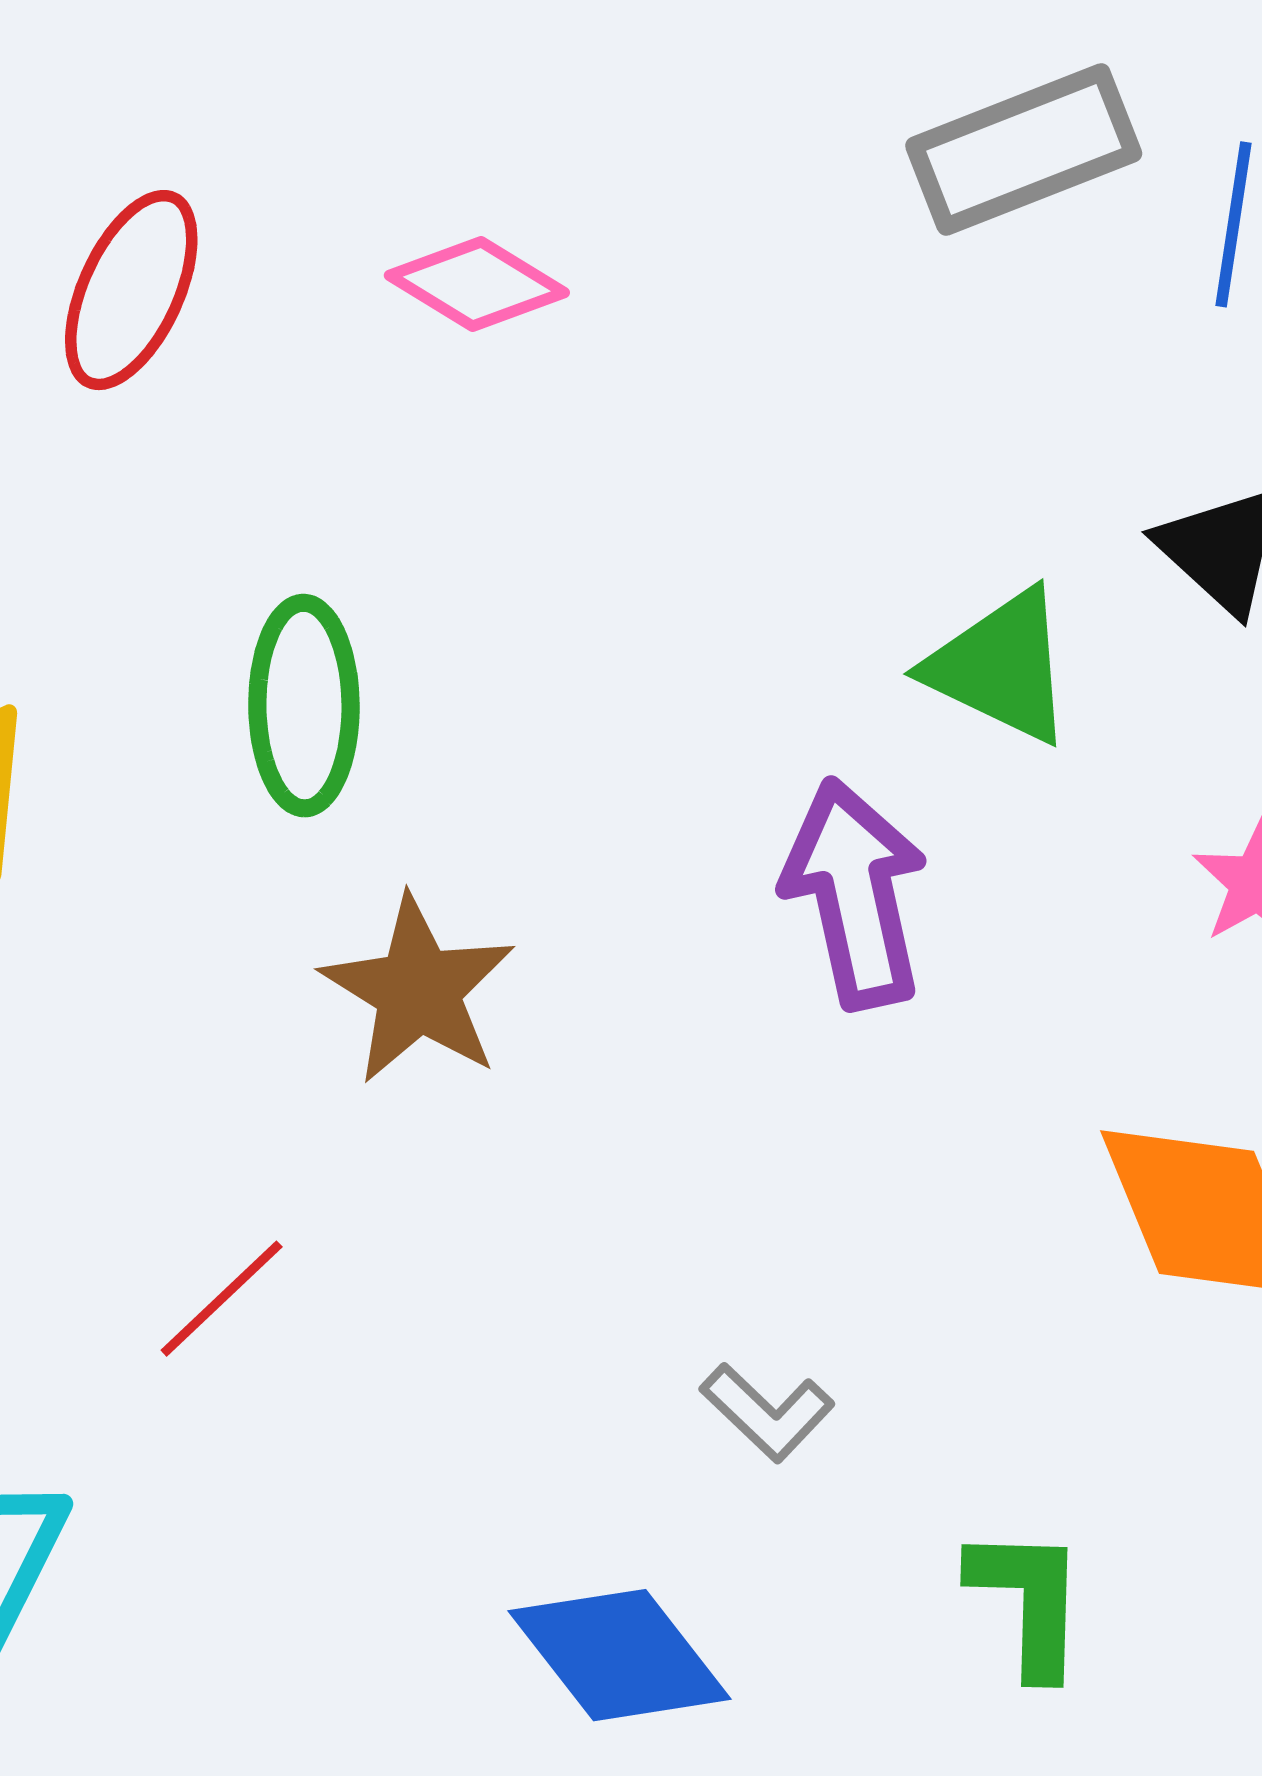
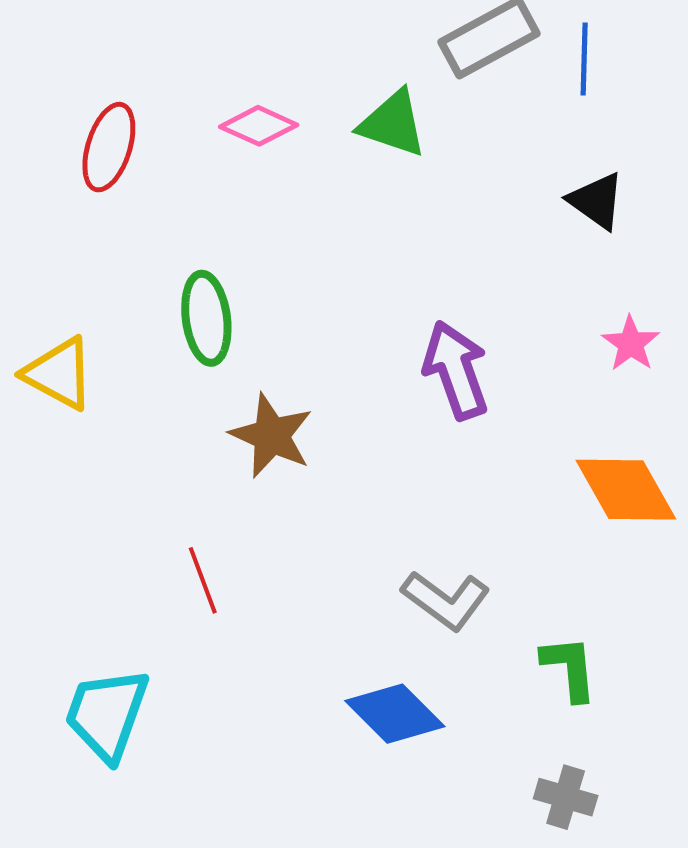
green triangle: (1001, 667) -> (393, 124), moved
red line: (222, 1299) -> (203, 580), turned -60
gray L-shape: (767, 1412) -> (446, 600), size x1.5

